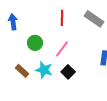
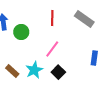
green circle: (35, 43) -> (21, 32), moved
cyan star: (44, 70) -> (34, 70), turned 30

